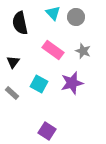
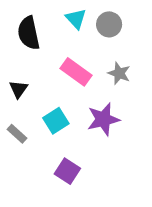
cyan square: (39, 84) -> (56, 121), turned 30
purple square: (47, 131) -> (67, 171), moved

